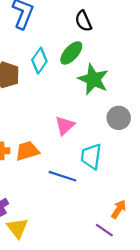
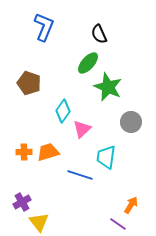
cyan diamond: (39, 61) -> (63, 111), moved

